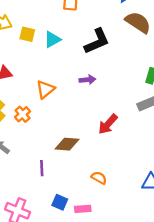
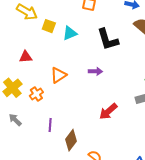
black L-shape: (97, 41) -> (108, 39), turned 90
brown diamond: (67, 144) -> (71, 140), moved, turned -65
purple line: (42, 168) -> (50, 125), moved

